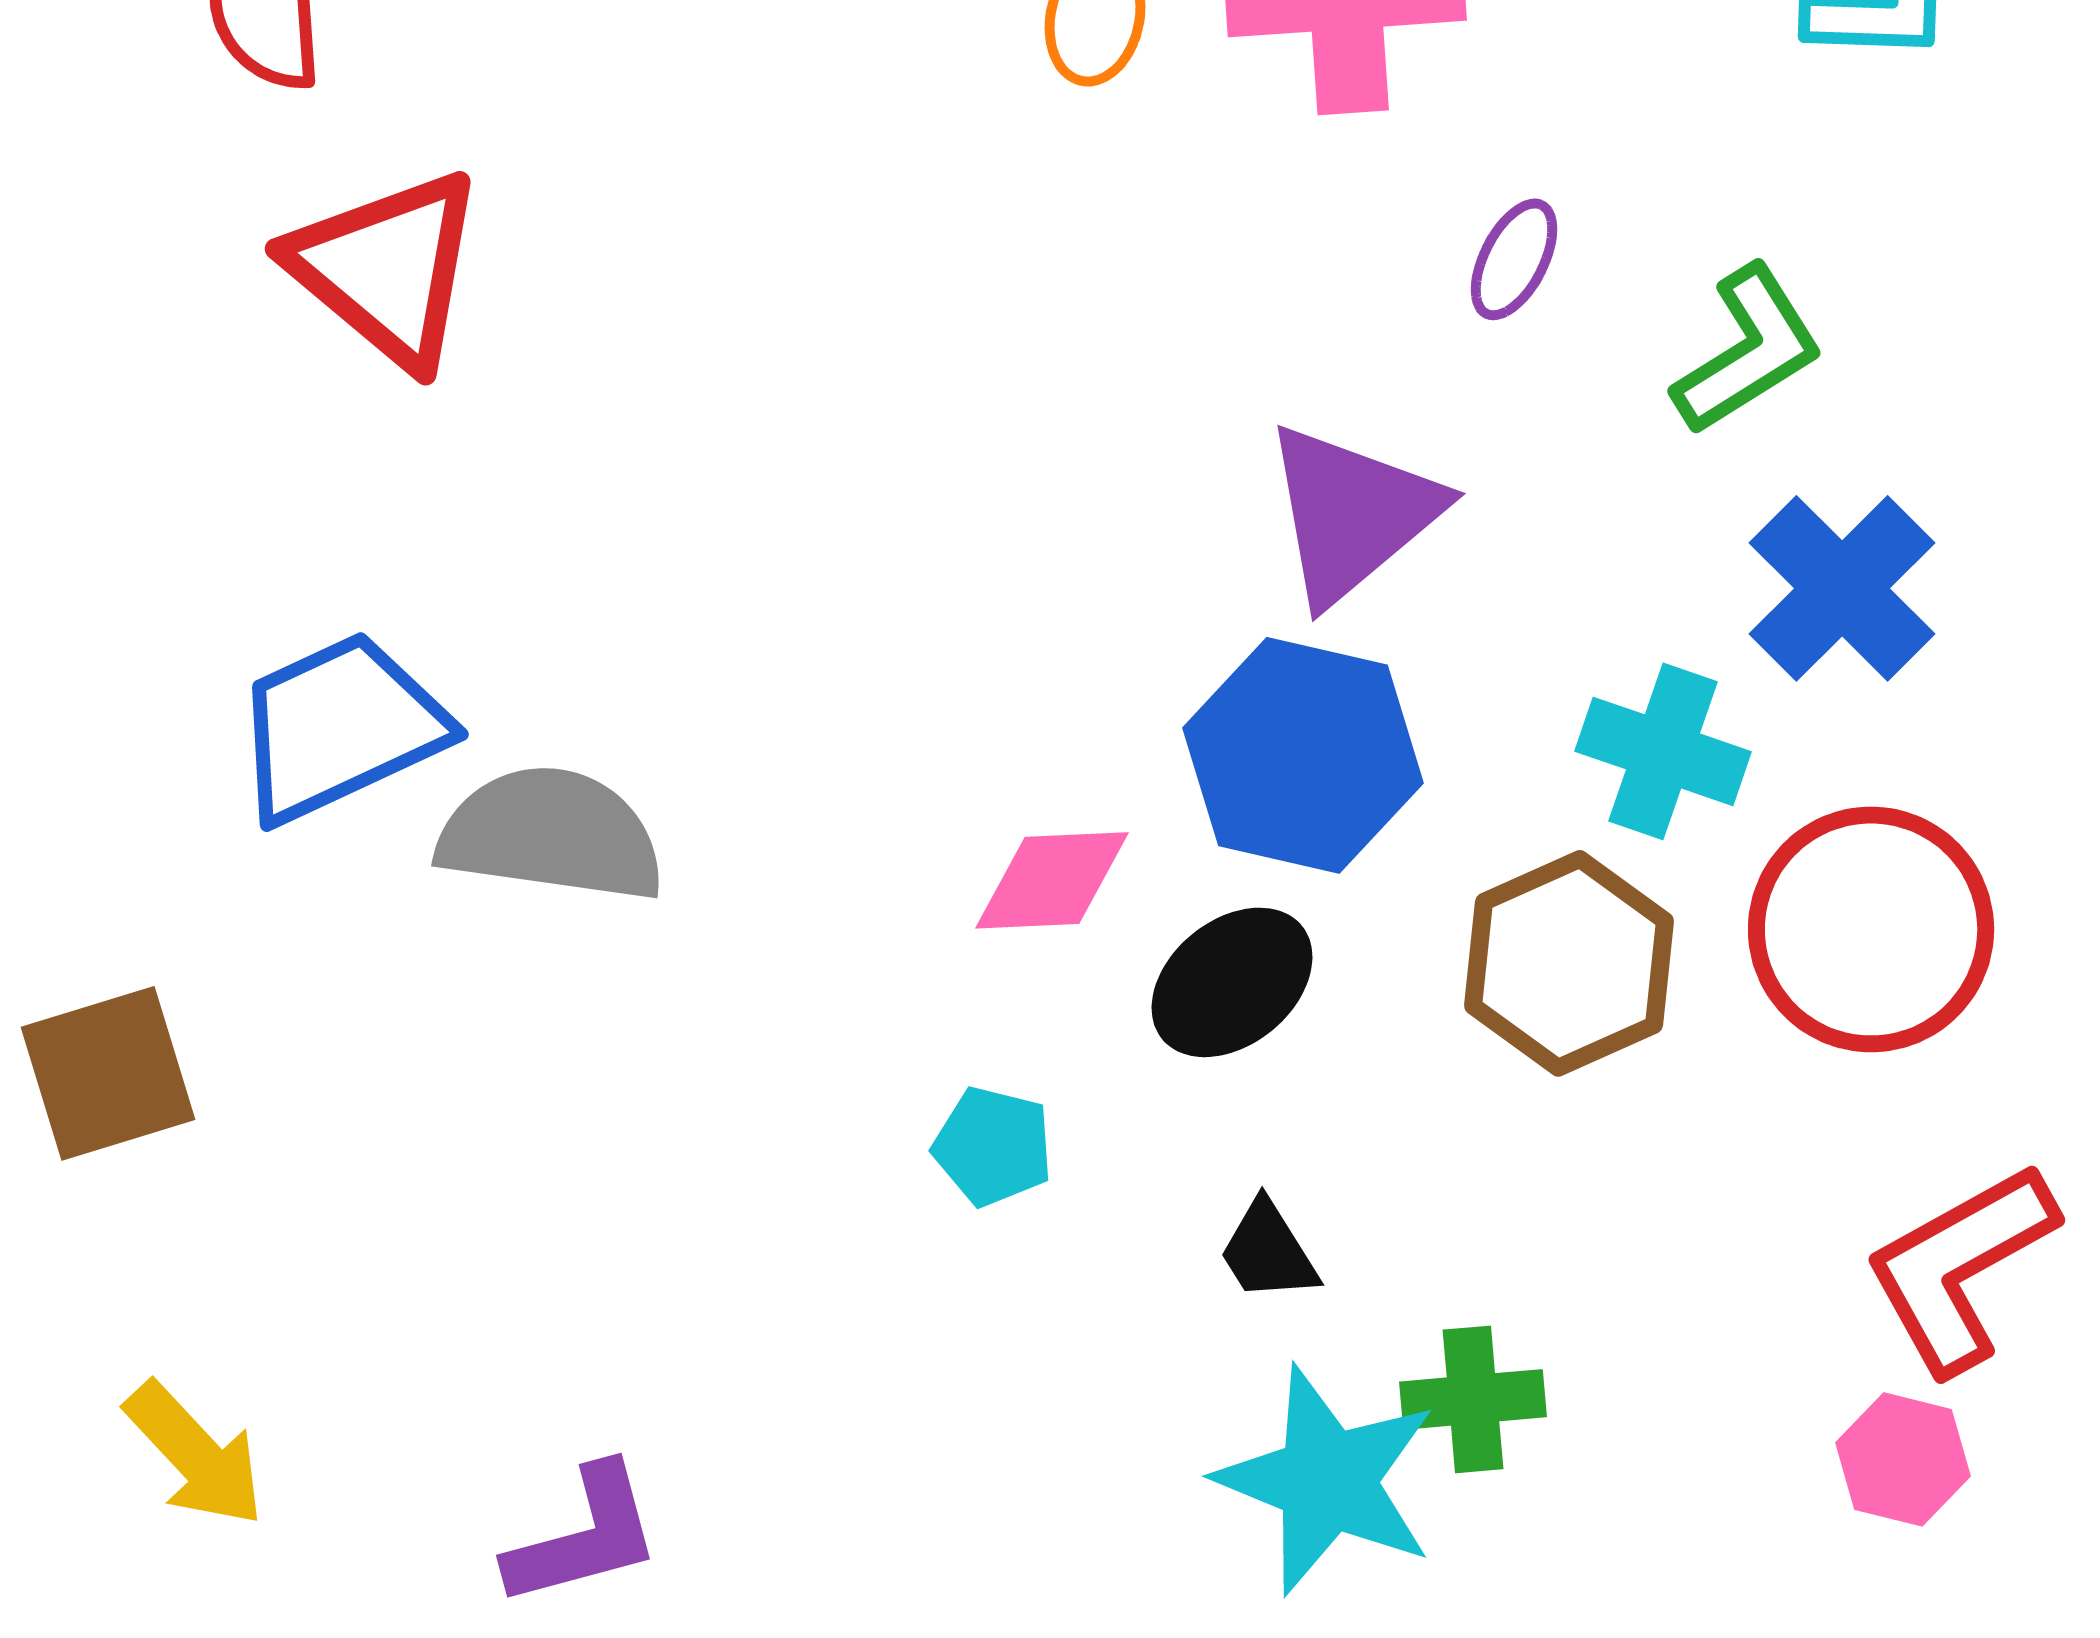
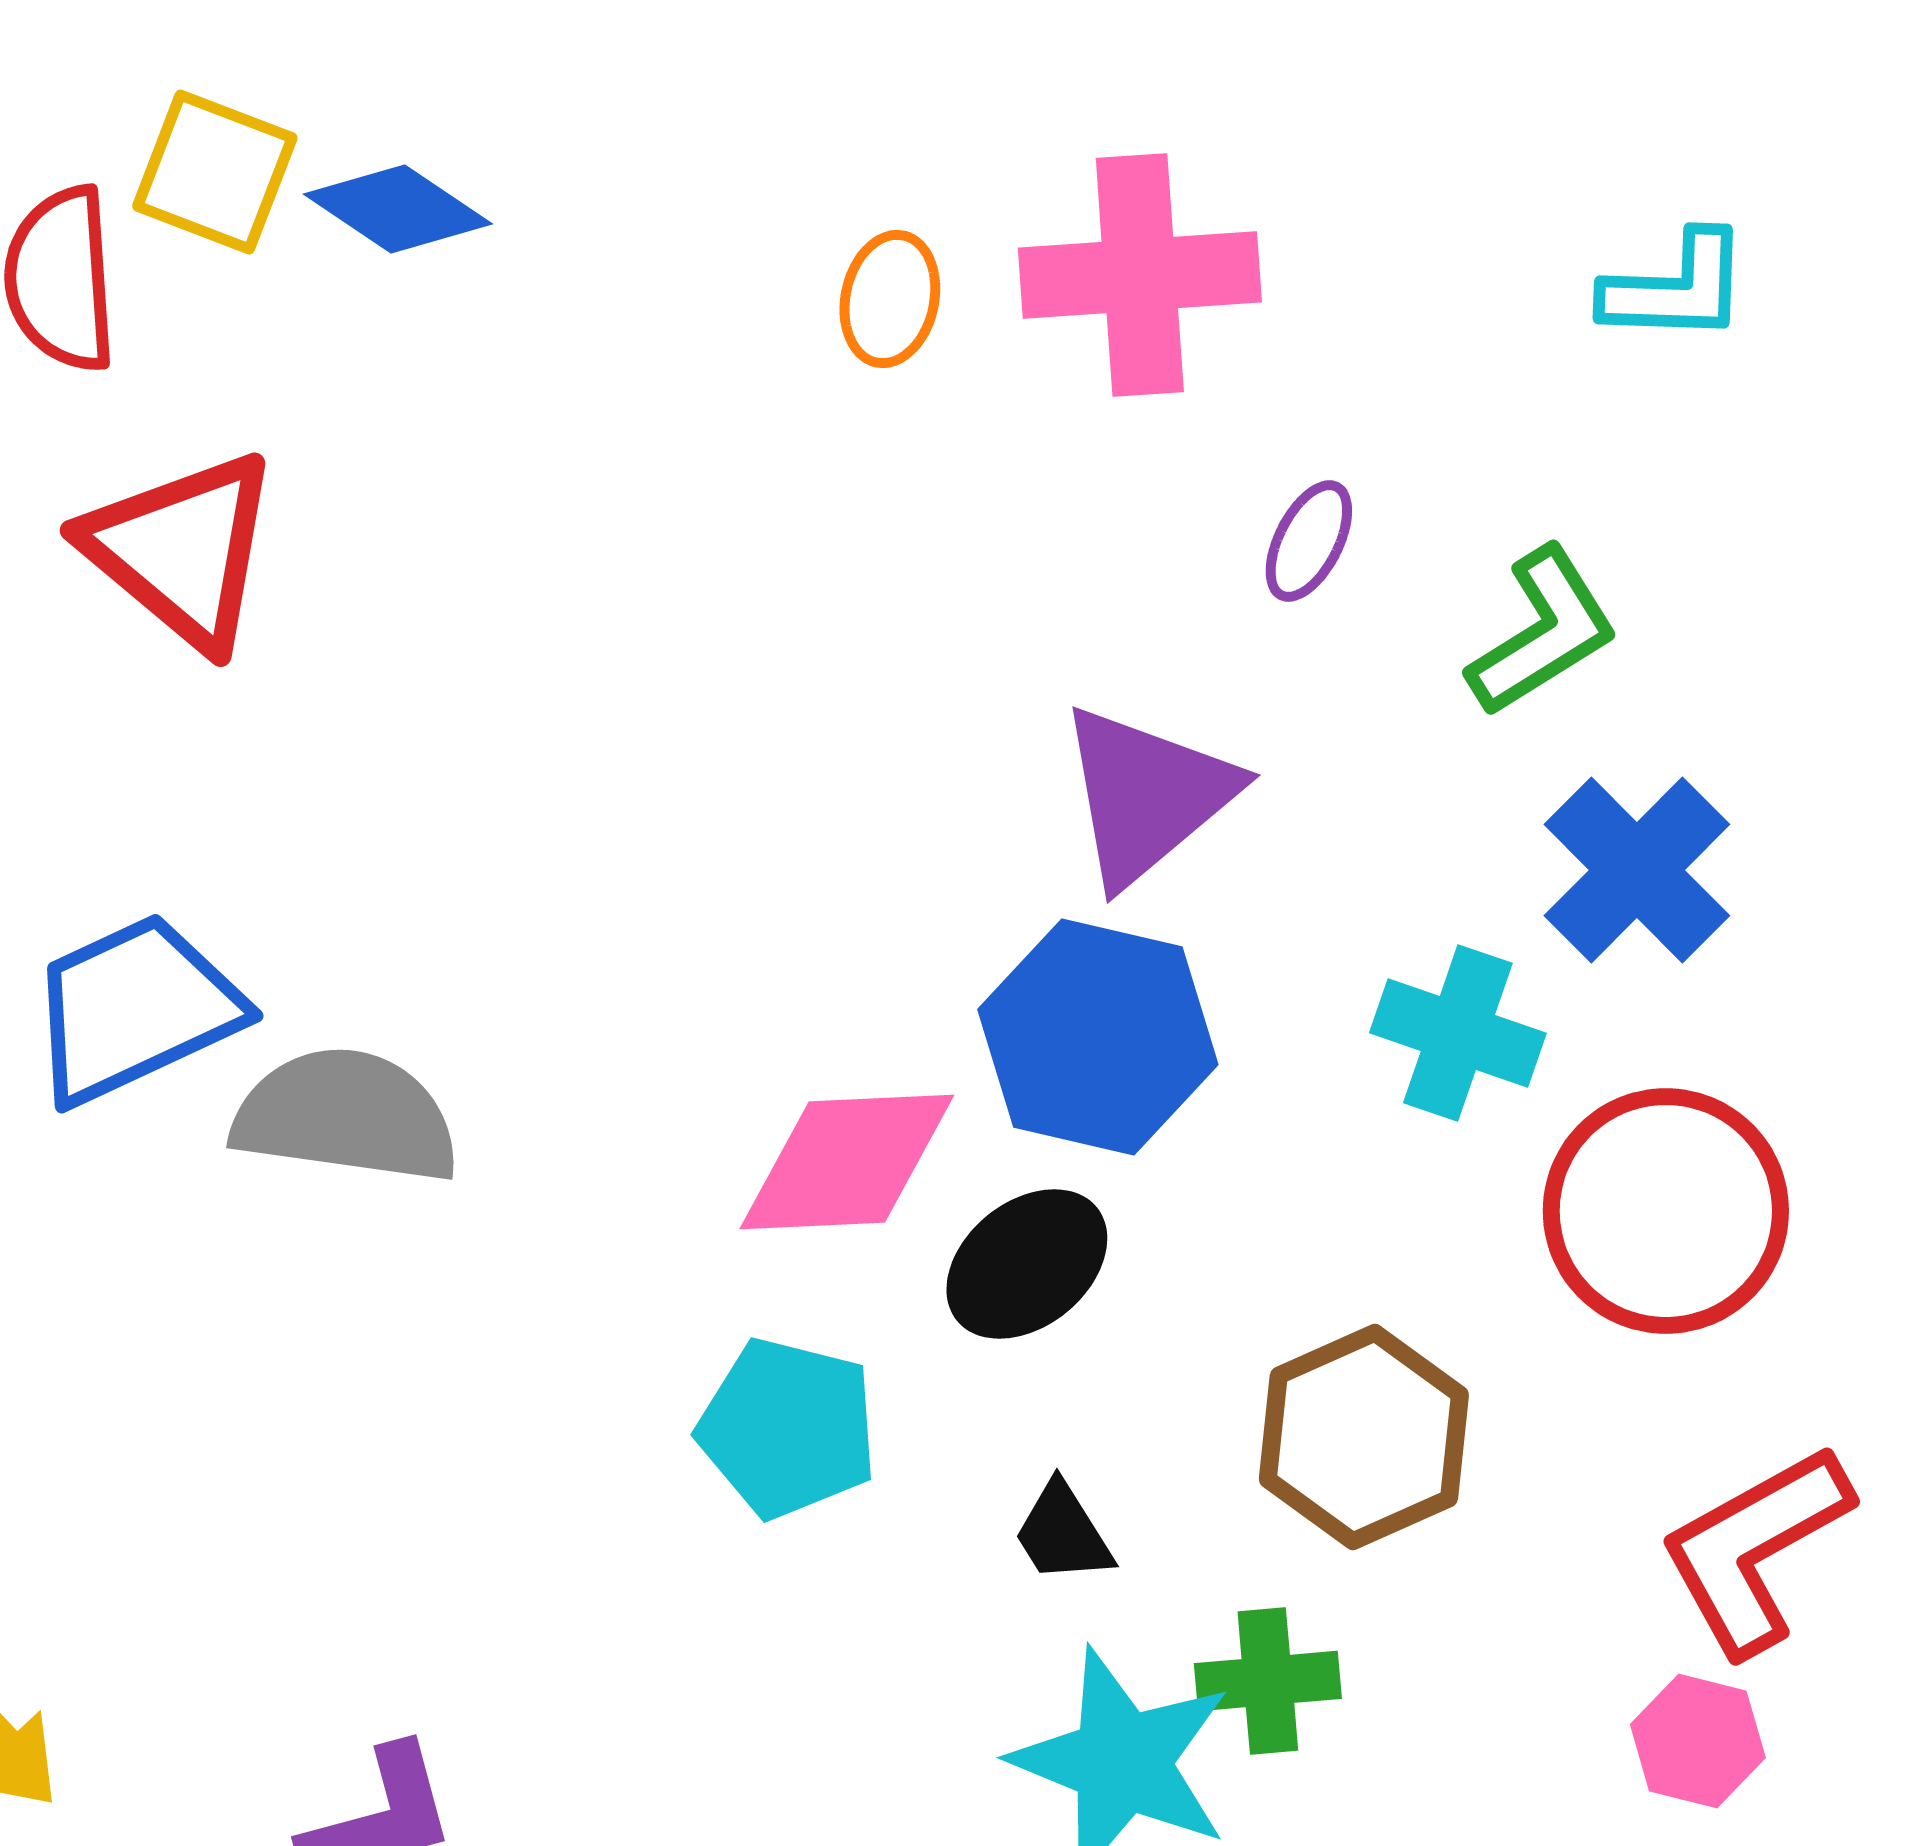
pink diamond: (1052, 880) -> (847, 1162), size x1.4
brown hexagon: (1569, 963) -> (1364, 1437), moved
cyan pentagon: (993, 1146) -> (788, 1428), size x1.5

